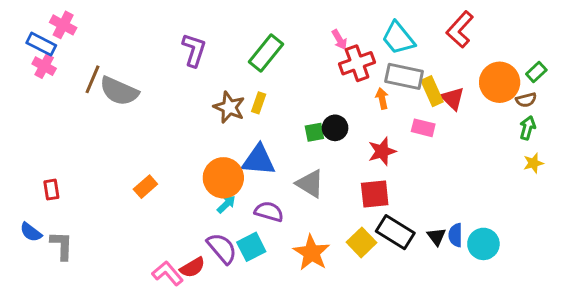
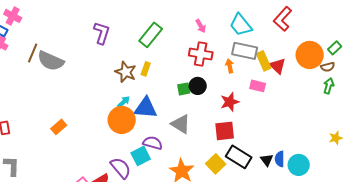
red cross: (357, 63) -> (201, 54), moved, turned 30
yellow star: (533, 163) -> (336, 138), moved
orange rectangle: (145, 187) -> (59, 127), moved
cyan arrow: (226, 204) -> (124, 102), moved
cyan square: (251, 247) -> (141, 156), moved

